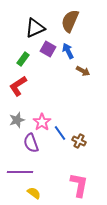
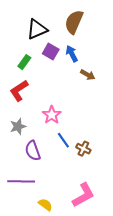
pink star: (42, 122) -> (52, 115), moved
pink L-shape: (79, 185) -> (83, 195), turned 50
yellow semicircle: (34, 193) -> (45, 205), moved

